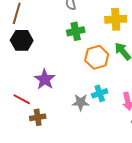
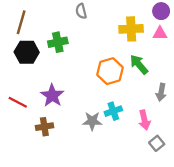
green cross: (76, 31) -> (58, 42), moved
red line: (22, 99) -> (18, 102), moved
brown cross: (38, 117) -> (44, 127), moved

